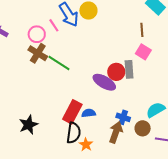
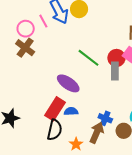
green line: (59, 63) -> (88, 58), moved
red circle: (116, 72) -> (116, 58), moved
purple ellipse: (104, 82) -> (68, 83), moved
orange star: (86, 145) -> (76, 144), moved

